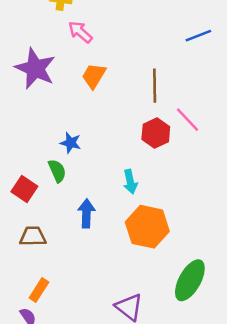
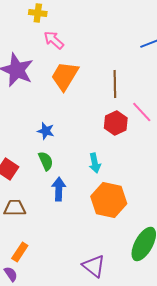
orange trapezoid: (94, 76) -> (65, 76), size x1.4
green semicircle: (57, 171) -> (46, 161), moved

